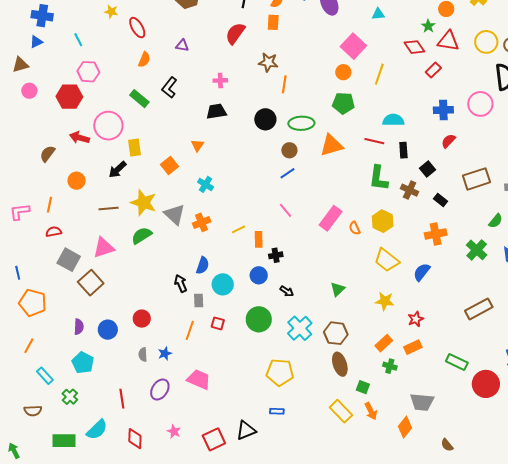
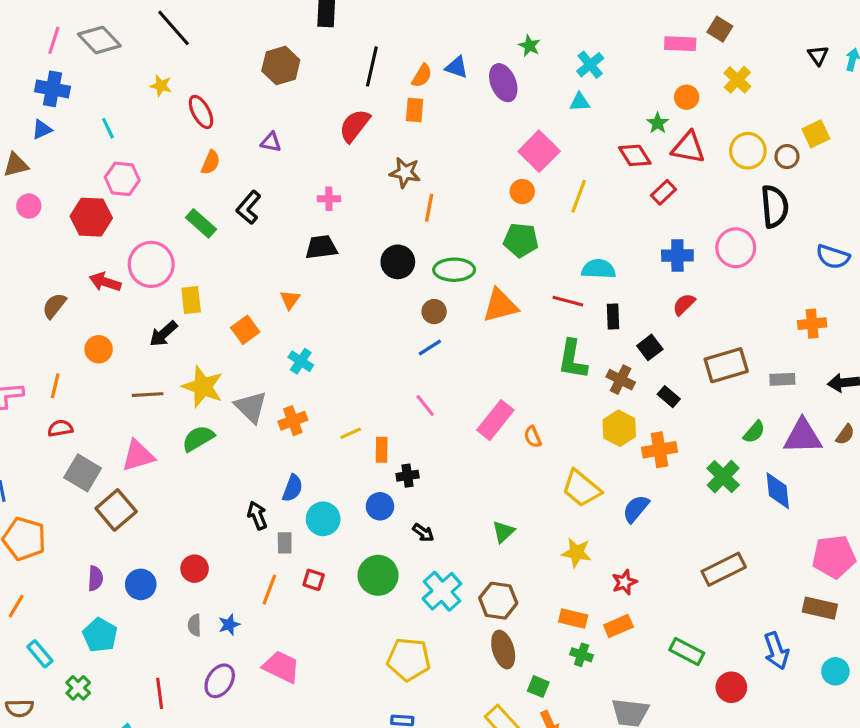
yellow hexagon: (383, 221) -> (619, 428), moved
orange rectangle: (384, 343) -> (573, 618), turned 54
red circle: (486, 384) -> (731, 687), size x0.7

